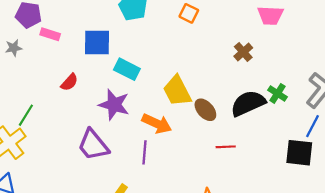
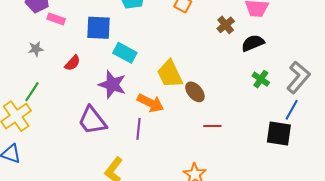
gray star: (14, 48) -> (36, 49), moved
brown cross: (243, 52) -> (226, 25), moved
black semicircle: (248, 103) -> (253, 43), moved, size x0.7

